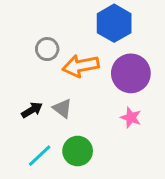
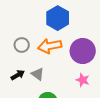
blue hexagon: (114, 23) -> (58, 18), moved
gray circle: (47, 49) -> (22, 45), moved

